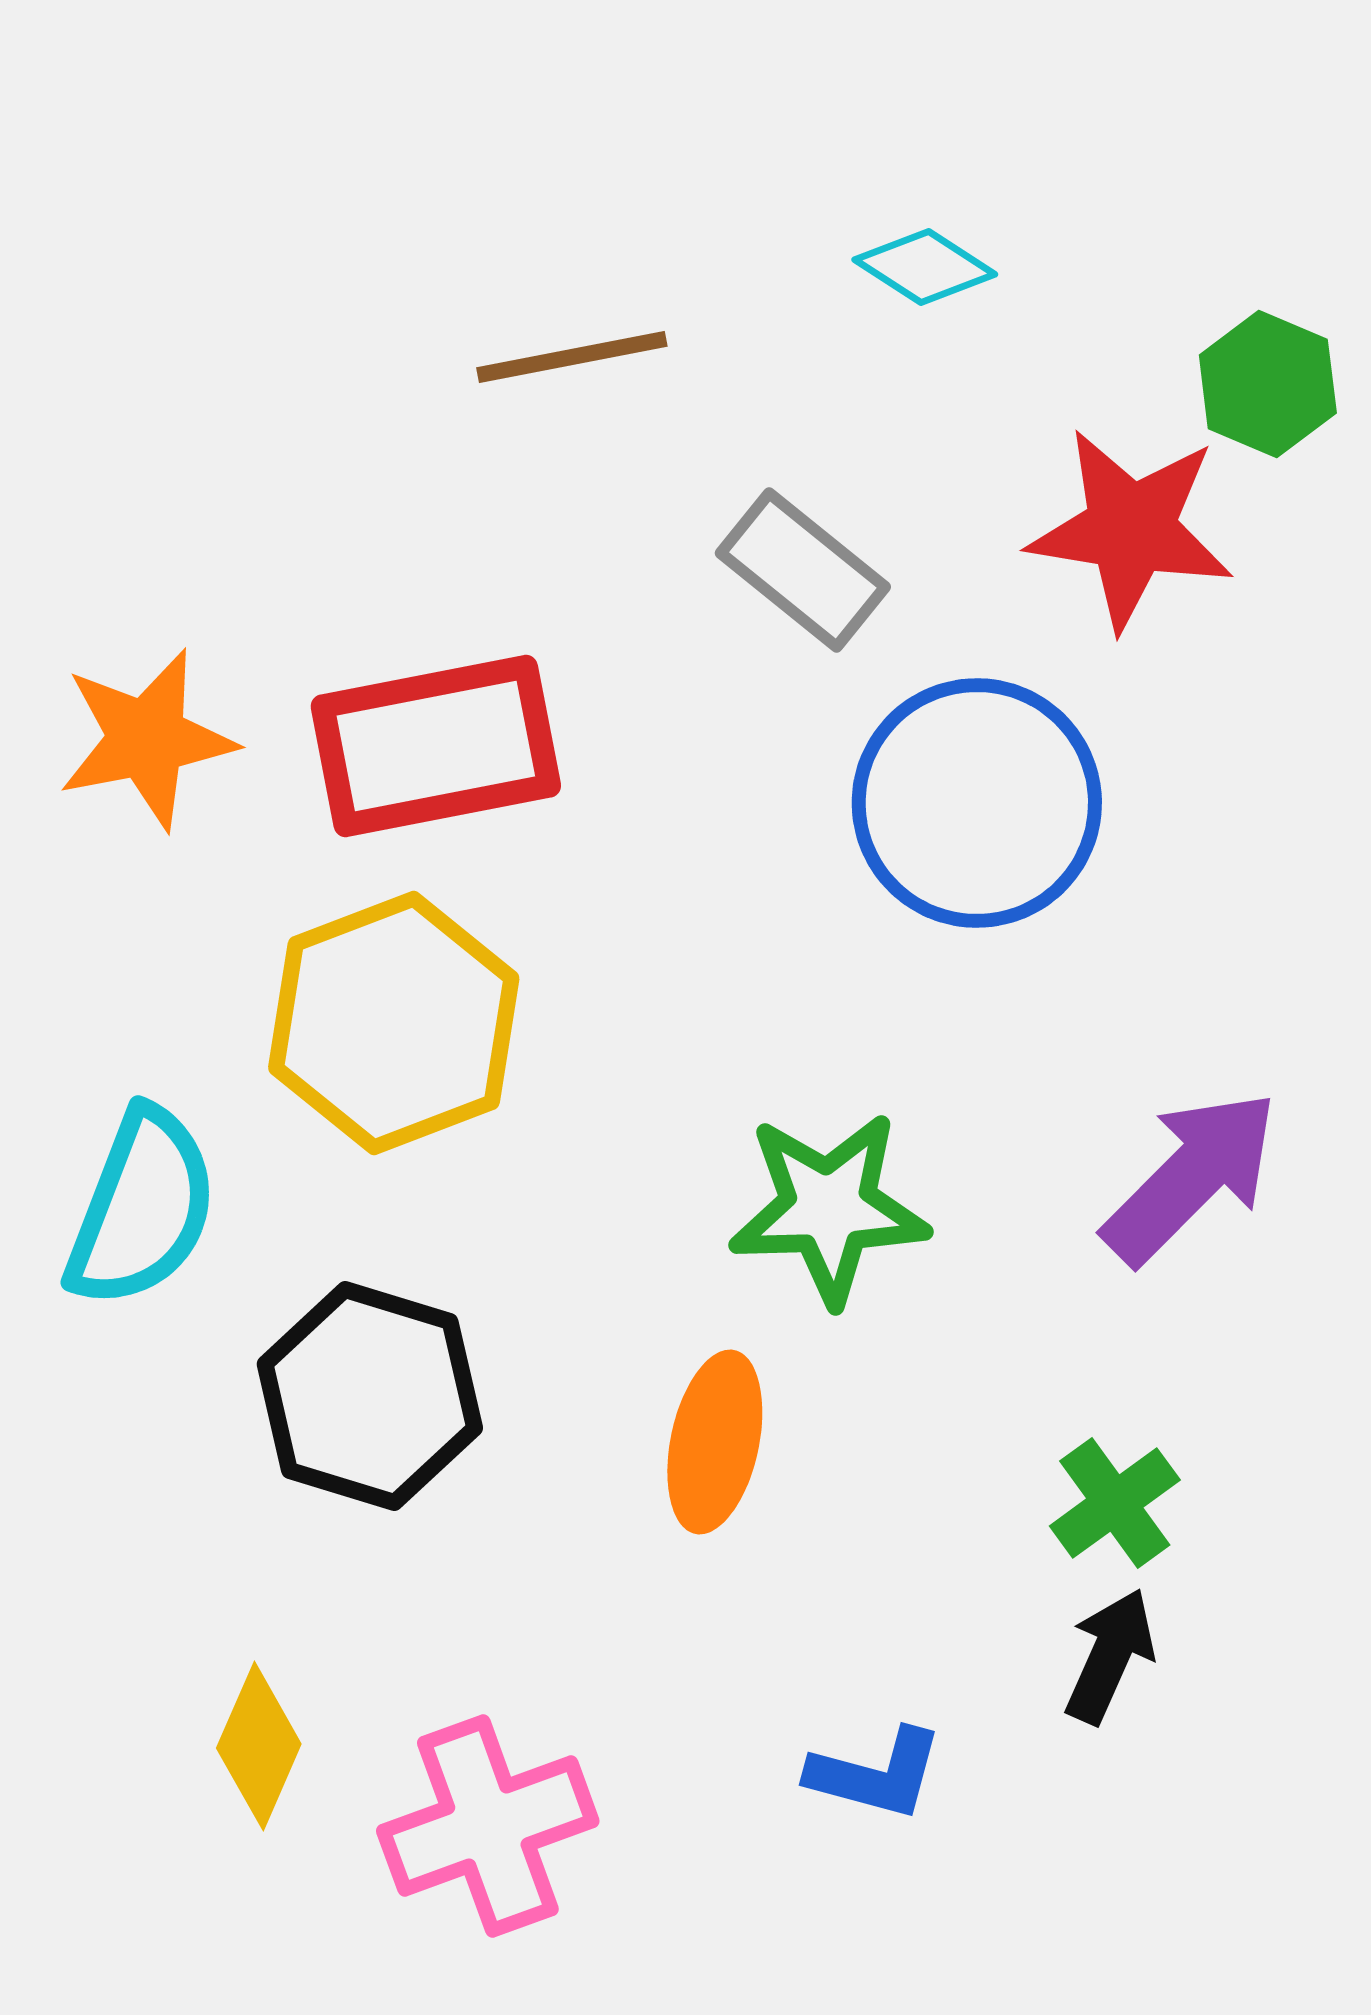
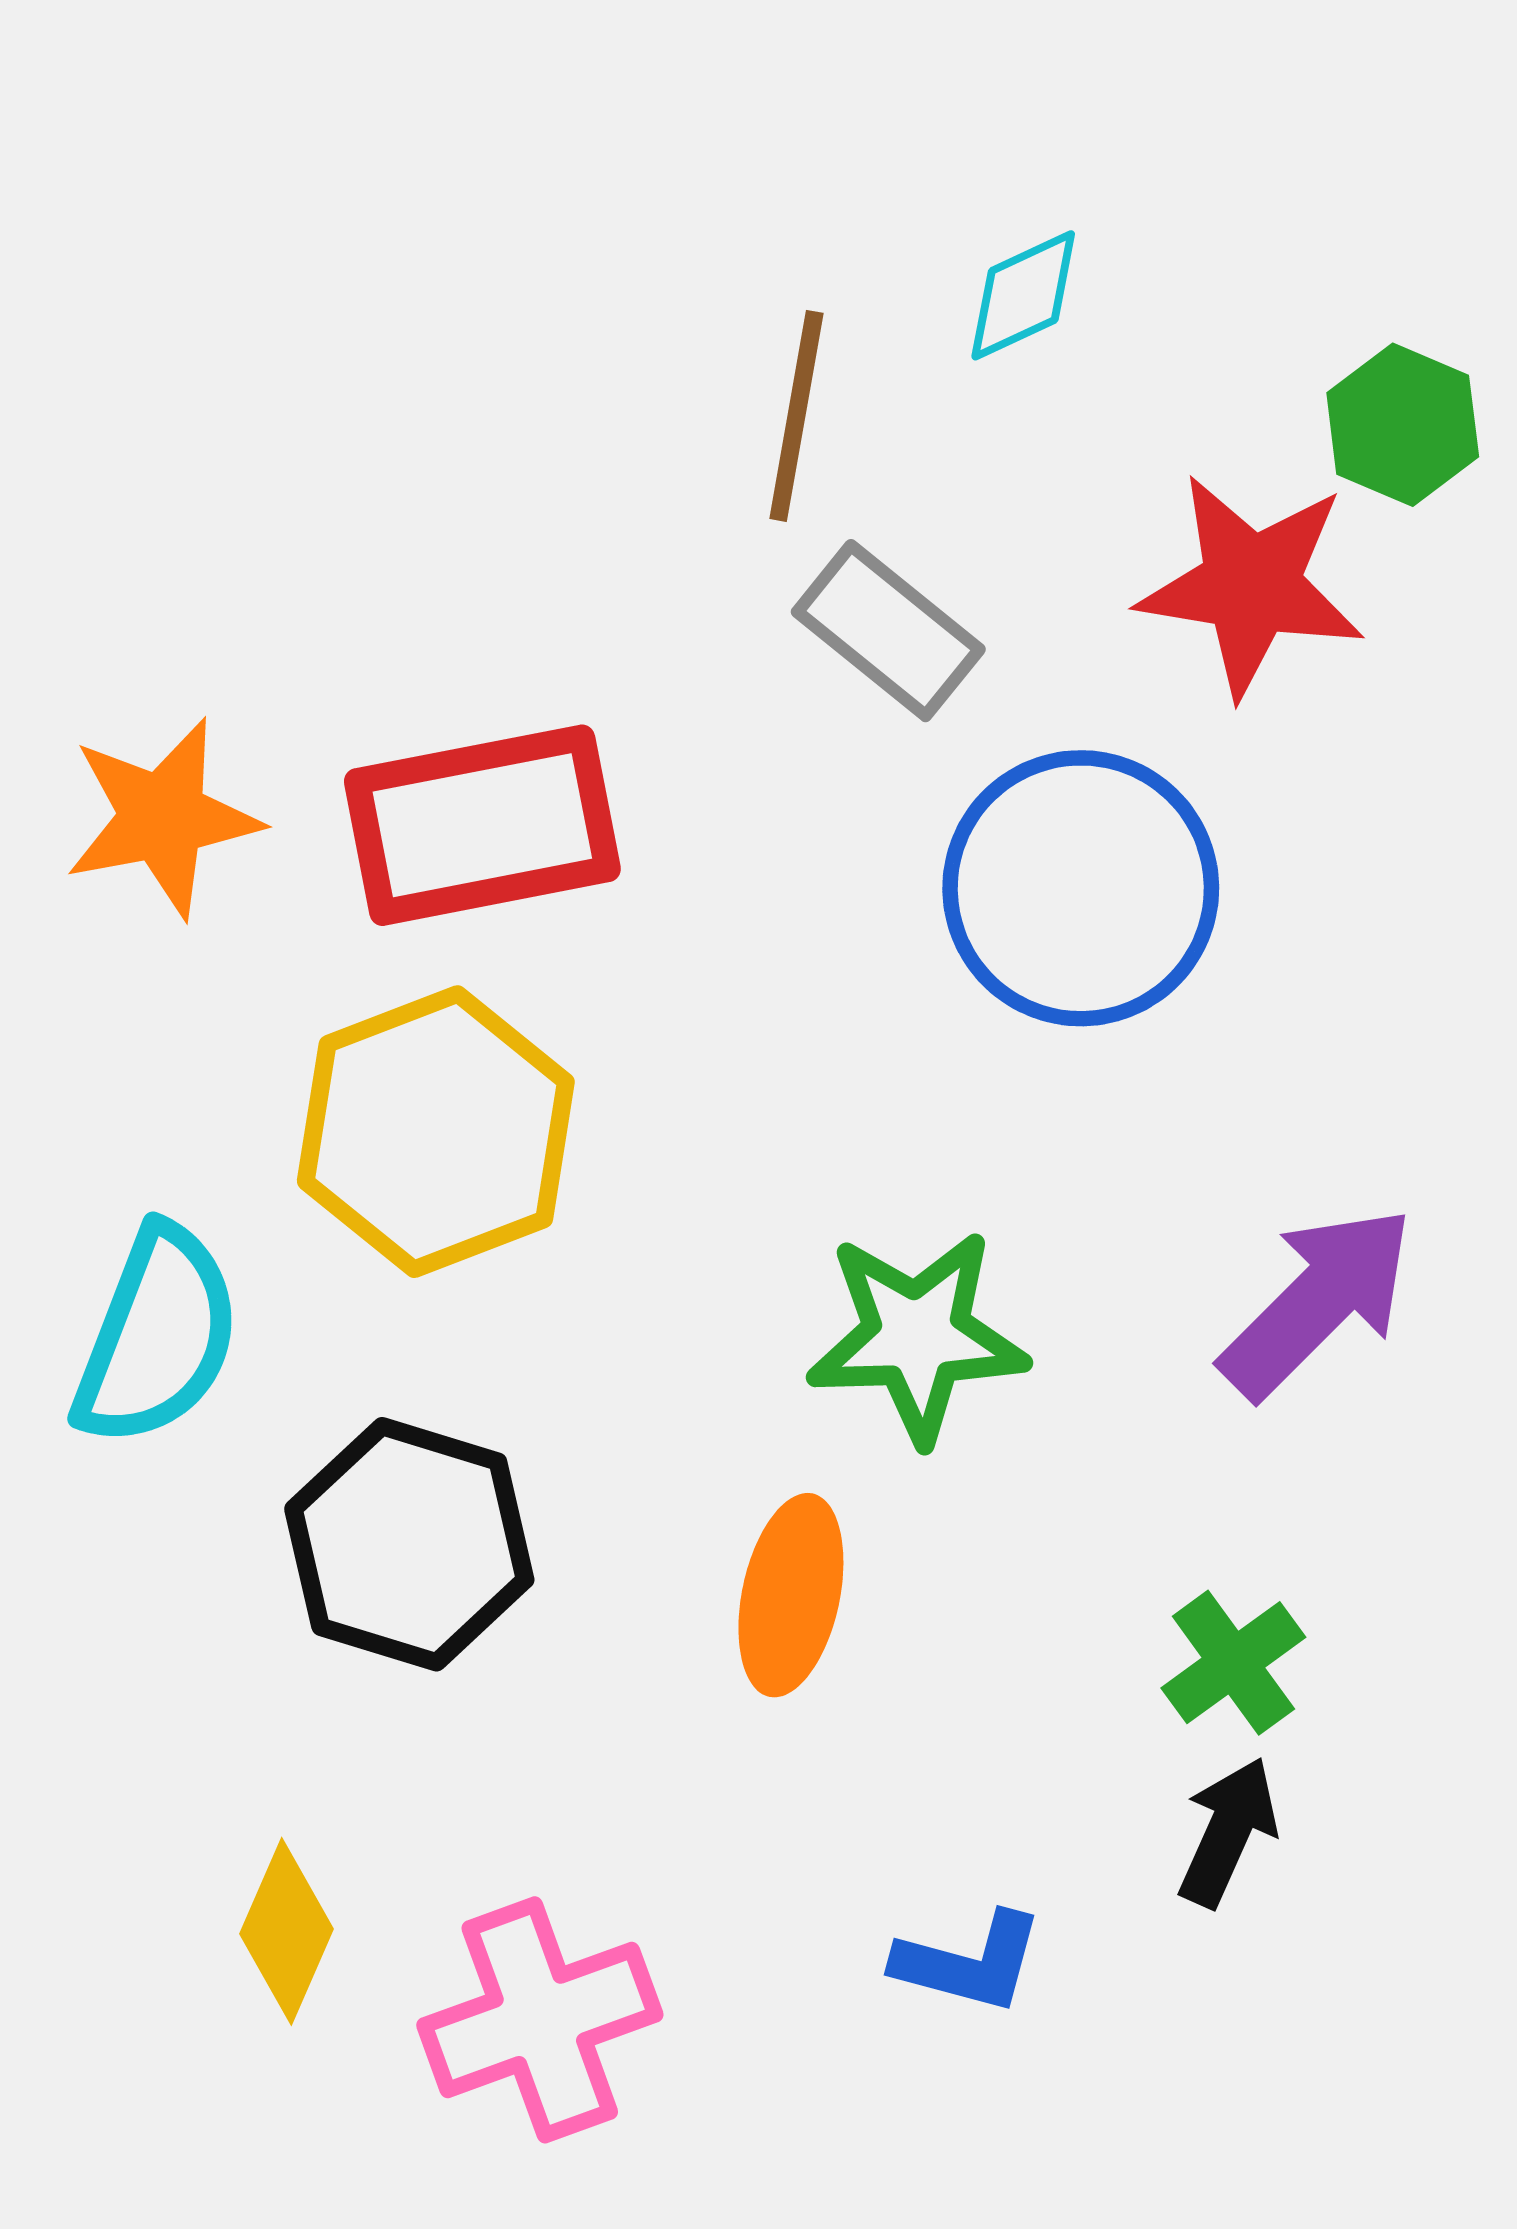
cyan diamond: (925, 267) -> (1023, 295), turned -58
brown line: (572, 357) -> (796, 416), moved, turned -69

